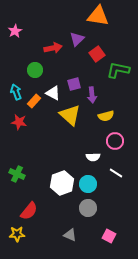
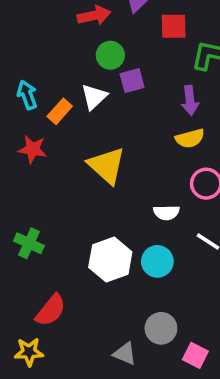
red square: (97, 54) -> (174, 26), turned 35
green circle: (35, 70) -> (110, 55), moved
white triangle: (53, 93) -> (94, 97), turned 49
purple arrow: (92, 95) -> (190, 100), moved
yellow triangle: (70, 115) -> (107, 166), moved
gray circle: (88, 208) -> (161, 328), moved

